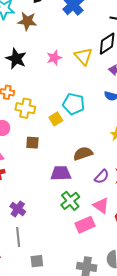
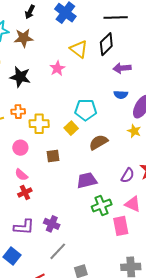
yellow triangle: (83, 56) -> (79, 49), moved
brown semicircle: (83, 153) -> (98, 142), moved
green cross: (70, 201) -> (102, 205), turned 30
pink rectangle: (85, 225) -> (121, 226), turned -66
gray line: (18, 237) -> (58, 251), turned 60

